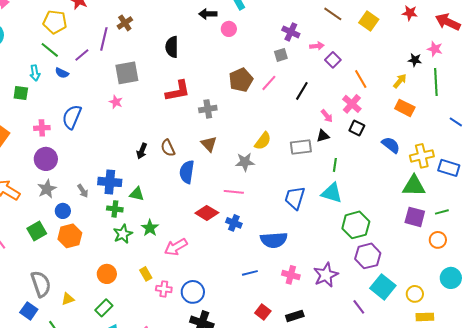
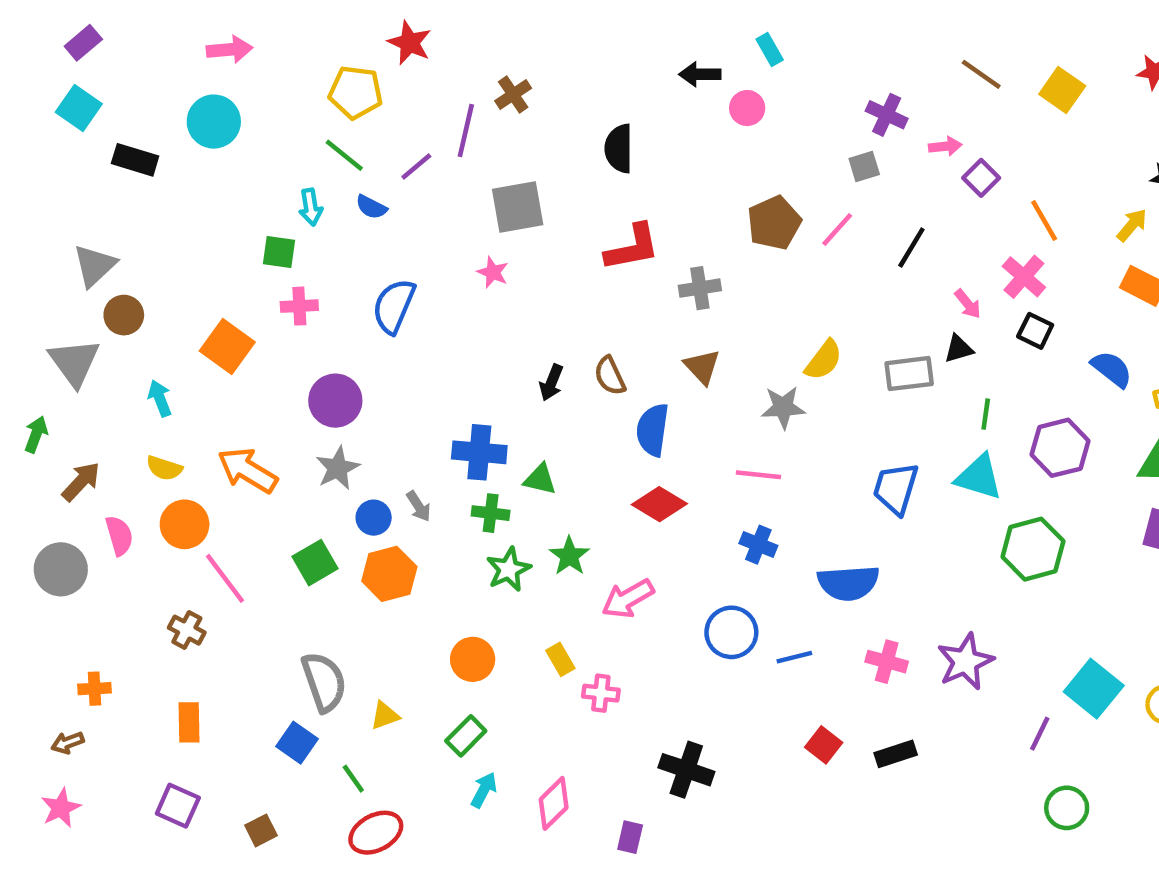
pink cross: (42, 128) -> (299, 306), moved
gray arrow: (83, 191) -> (419, 506), moved
red diamond: (207, 213) -> (659, 504), moved
purple hexagon: (368, 256) -> (1060, 448), moved
blue circle: (193, 292) -> (731, 632), moved
purple line: (359, 307) -> (1040, 734), turned 63

